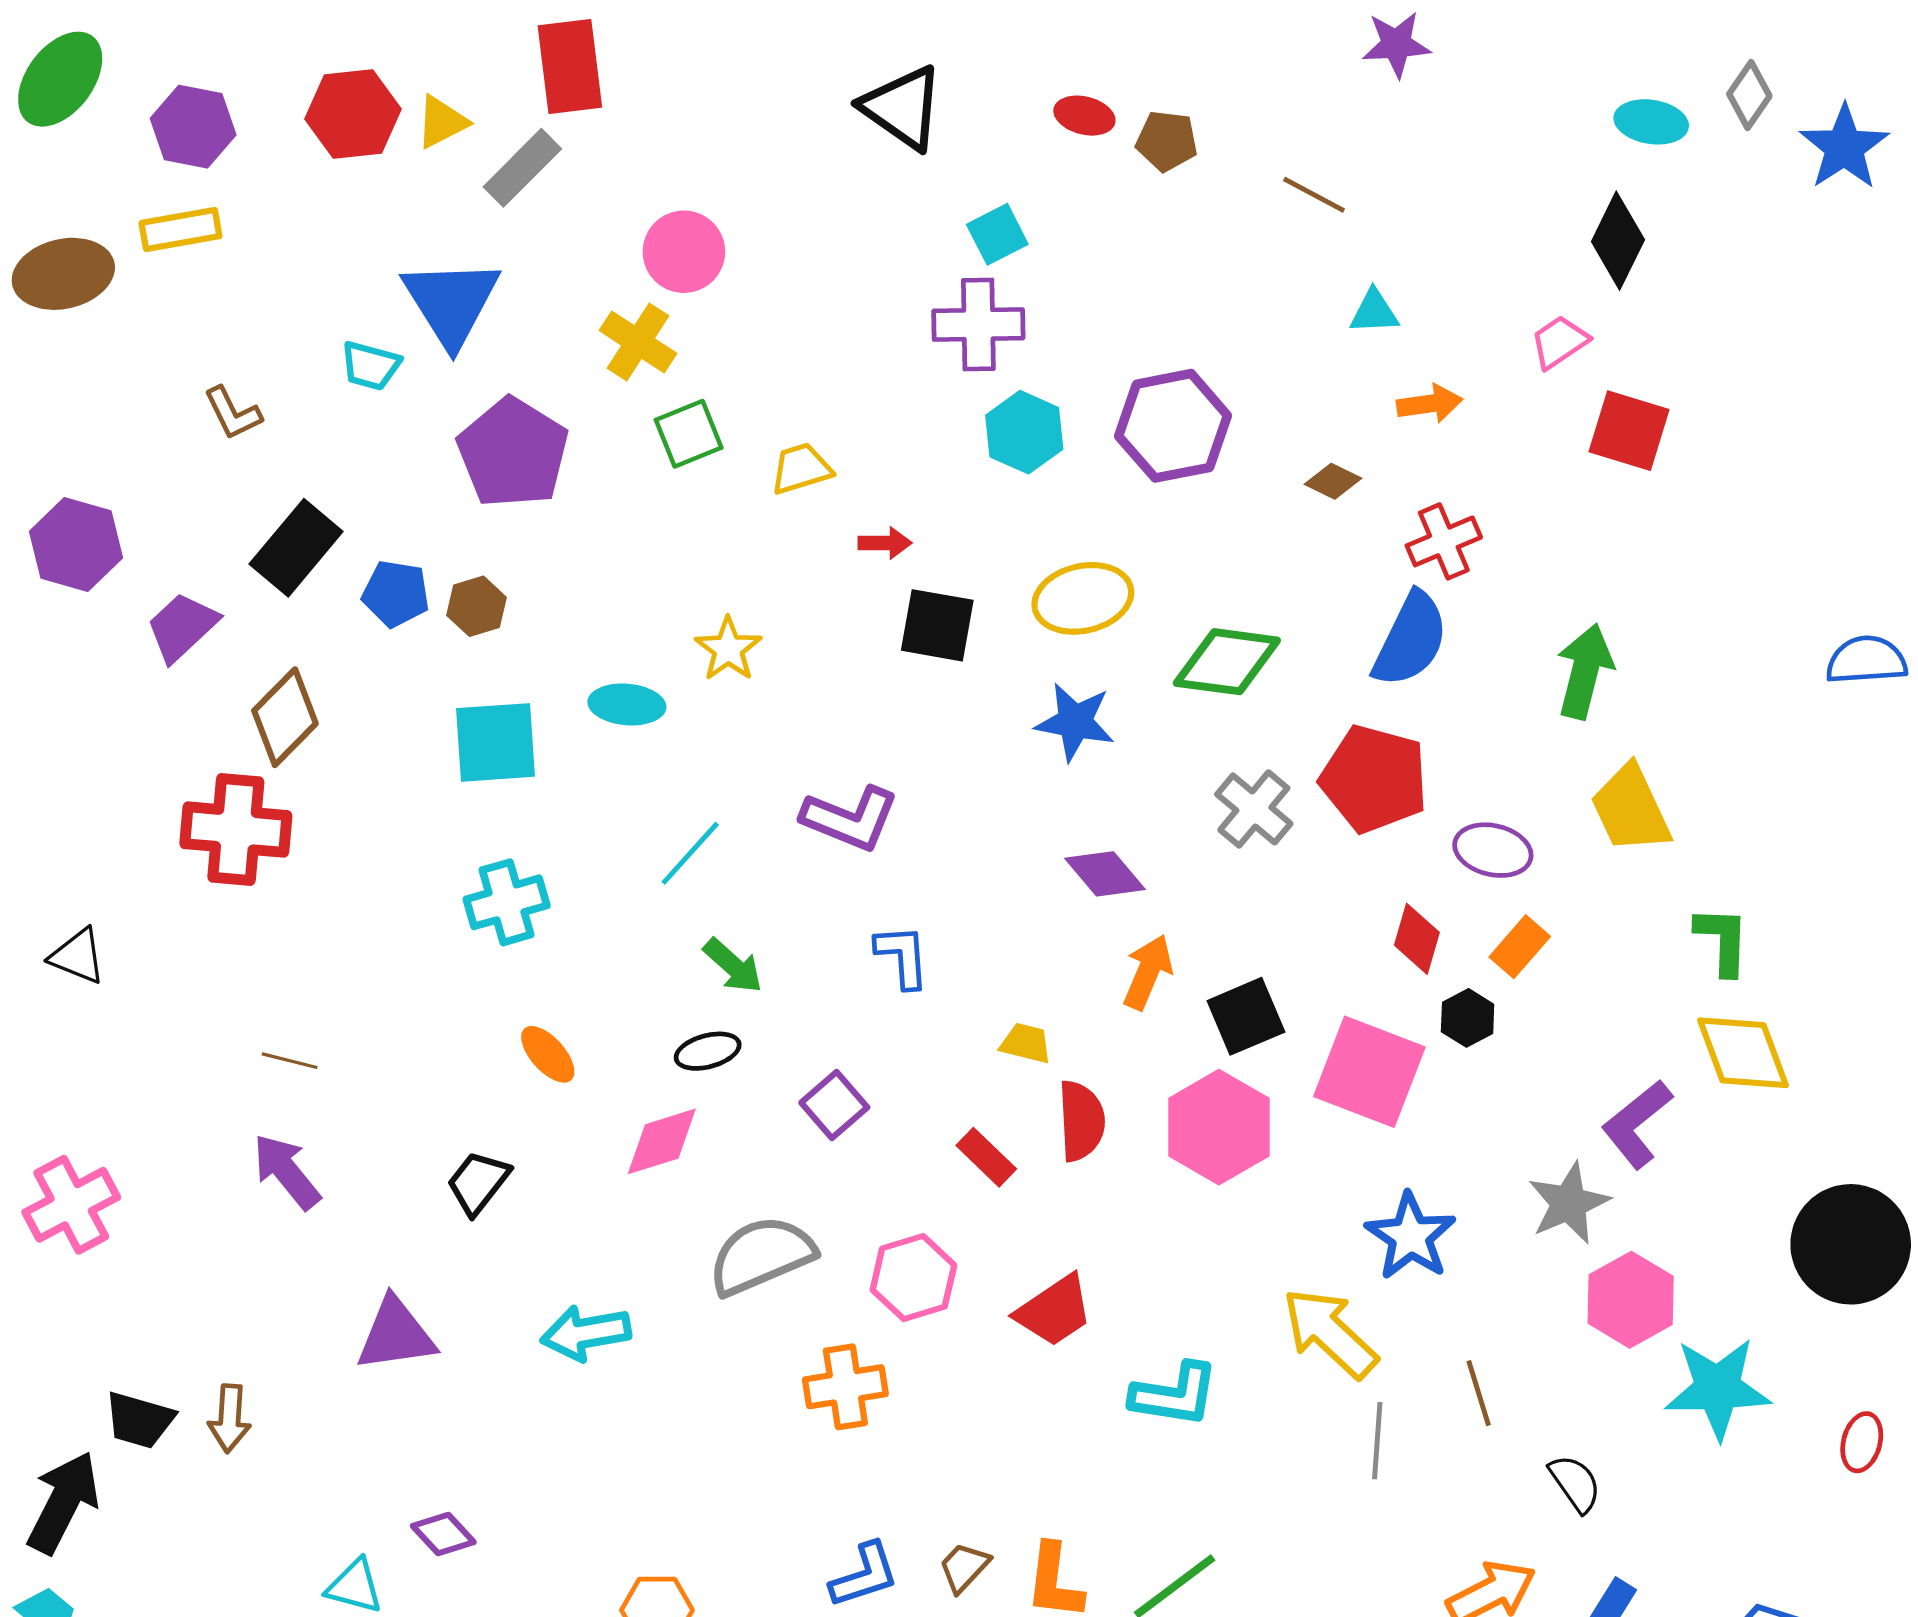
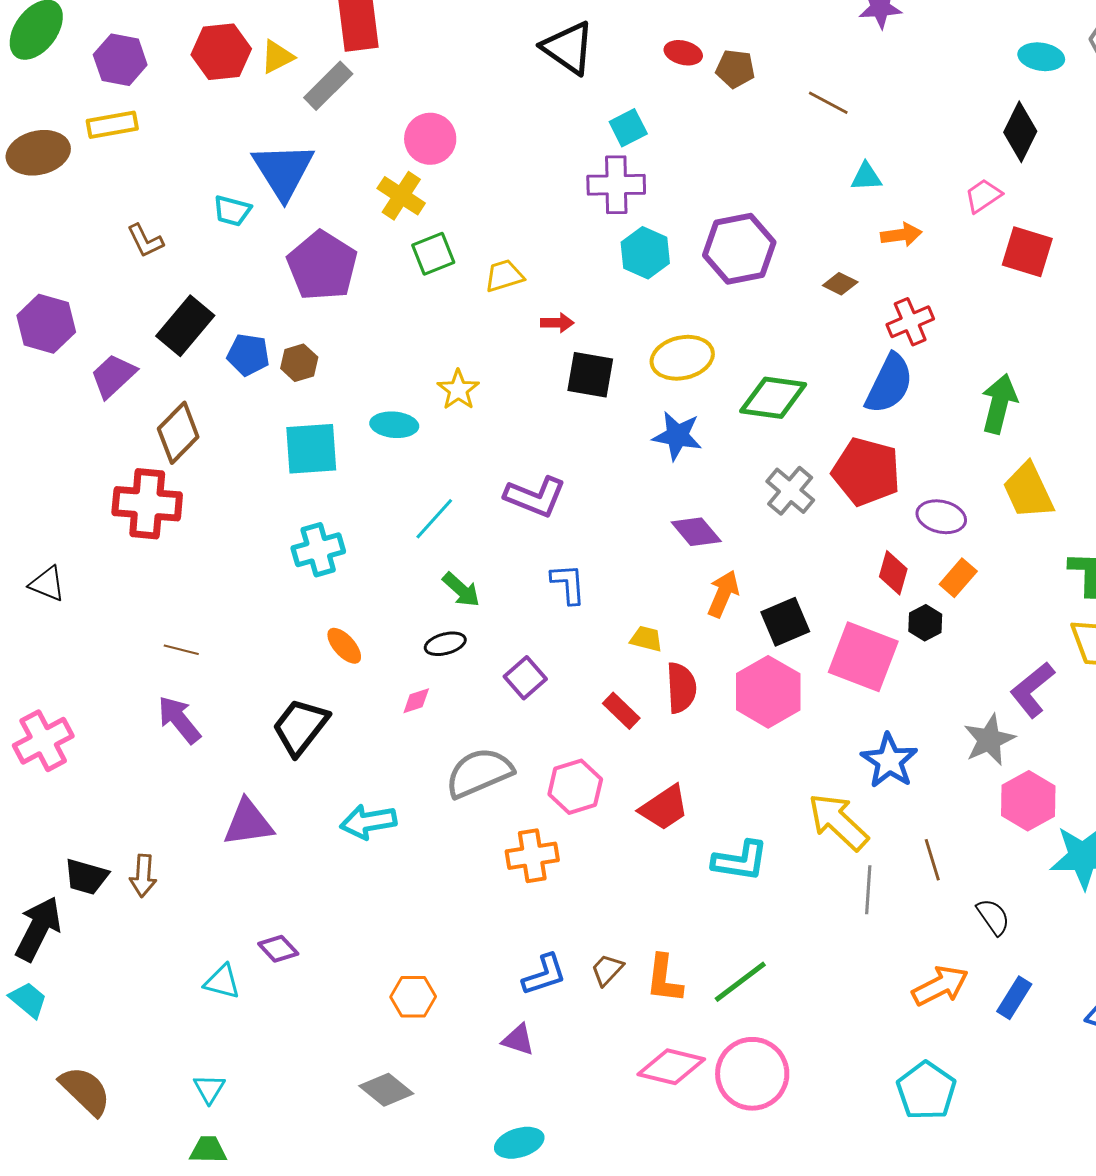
pink diamond: (662, 1141) -> (416, 701), size x0.6
black trapezoid: (478, 1183) -> (300, 727), size x1.4

